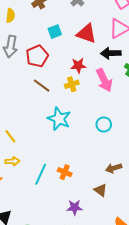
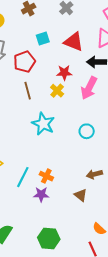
pink arrow: (104, 80) -> (89, 88), turned 50
yellow cross: (72, 84) -> (57, 91), turned -32
brown line: (42, 86) -> (28, 91), turned 36
purple star: (75, 207) -> (41, 194), moved

